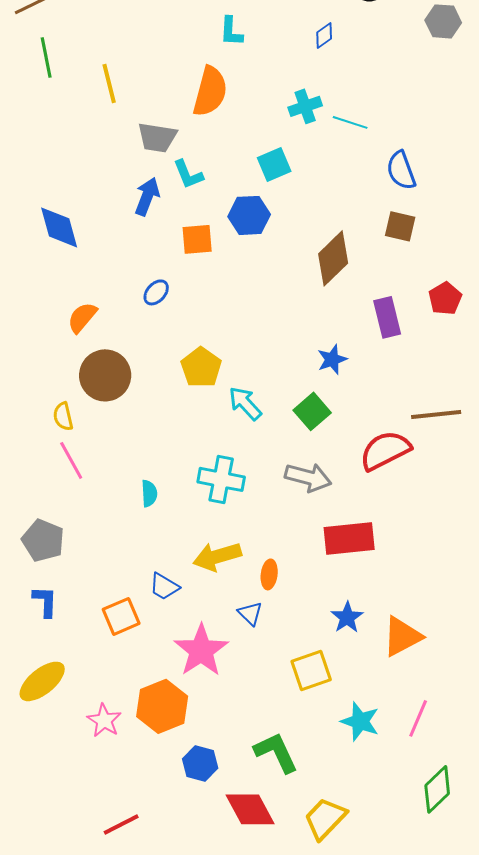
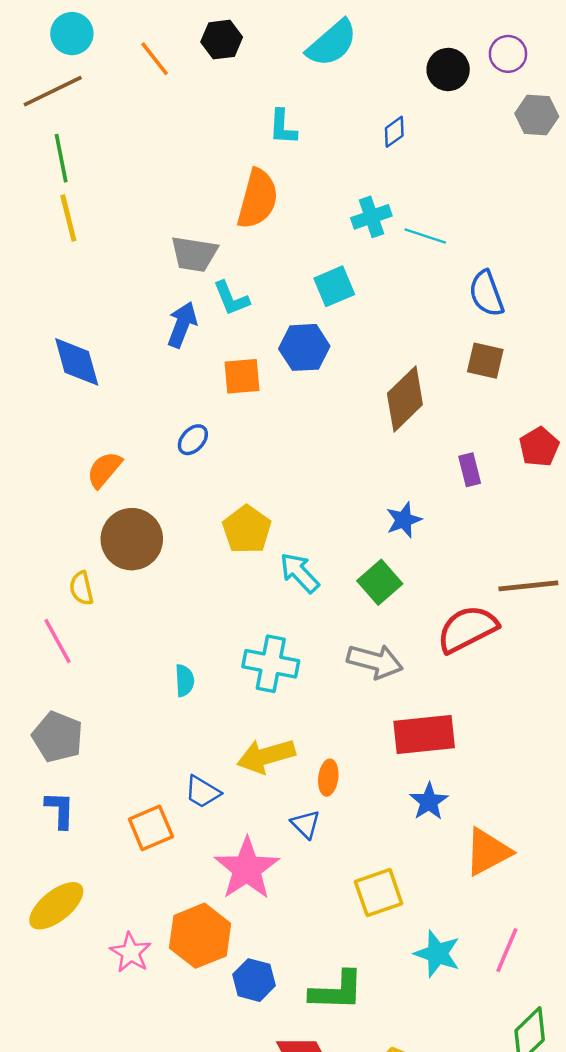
yellow line: (109, 83) -> (68, 218), moved
purple rectangle: (387, 317) -> (470, 470), size x0.7
pink line: (71, 460) -> (58, 641), moved
blue star: (347, 617) -> (429, 802), moved
green L-shape: (276, 752) -> (337, 991), turned 117
blue hexagon: (200, 763) -> (254, 980), moved

